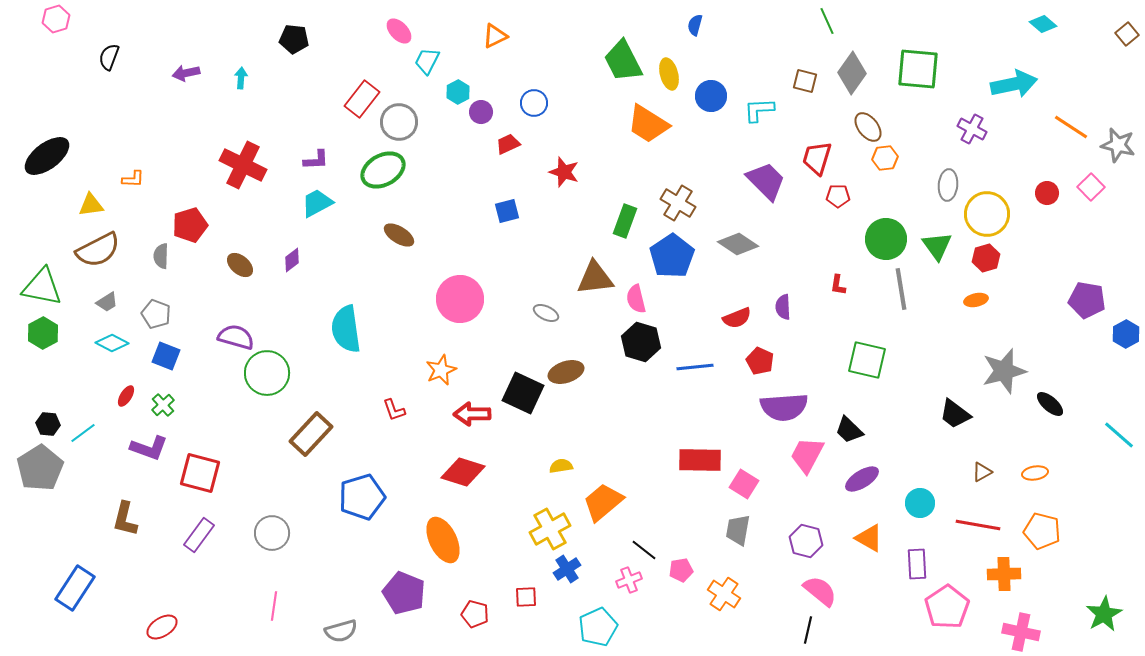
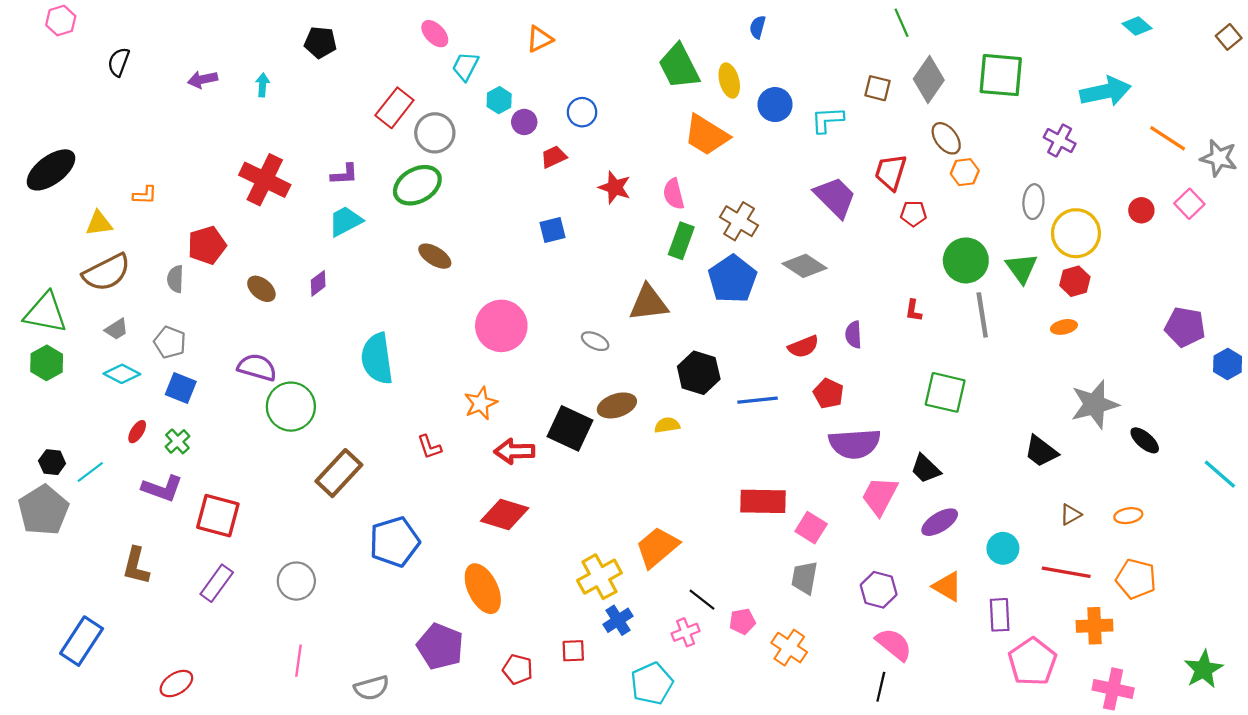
pink semicircle: (636, 299) -> (674, 194), moved
yellow semicircle: (561, 466) -> (667, 425), moved

